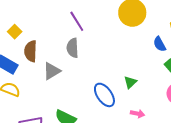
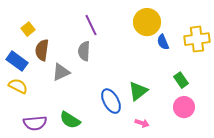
blue semicircle: (160, 44) -> (163, 42), moved
green triangle: (130, 82) -> (138, 91), size x1.5

